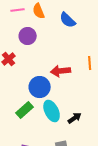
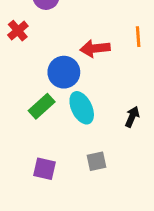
black arrow: (75, 118) -> (132, 117), moved, turned -32

